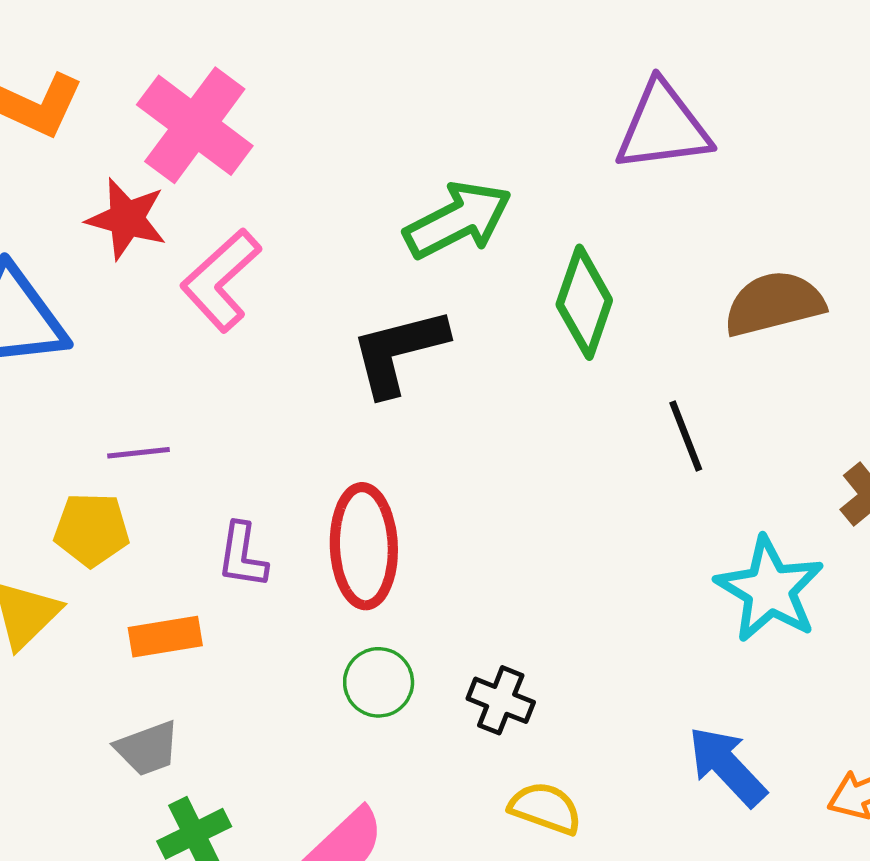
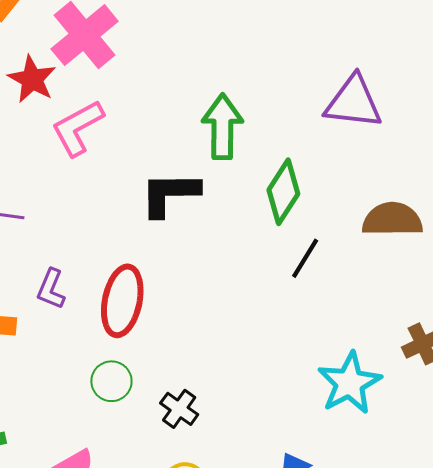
green arrow: (458, 220) -> (222, 127), turned -76
black line: (686, 436) -> (305, 258), moved, turned 39

